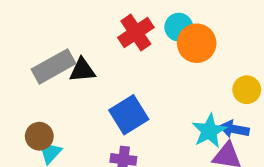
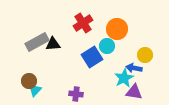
cyan circle: (179, 27) -> (107, 46), moved
blue square: (129, 115) -> (92, 57), moved
blue arrow: (234, 129) -> (134, 68), moved

